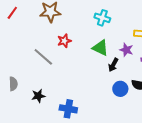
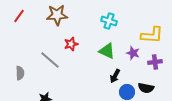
black arrow: (113, 65) -> (115, 76), moved
gray semicircle: (13, 84) -> (20, 73), moved

